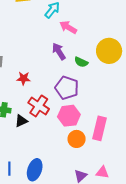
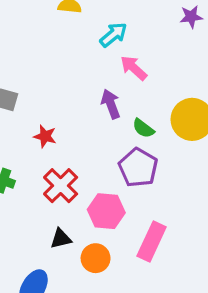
purple pentagon: (67, 88) -> (138, 168), moved
black triangle: (21, 121) -> (61, 239), moved
orange circle: (77, 139) -> (96, 258), moved

